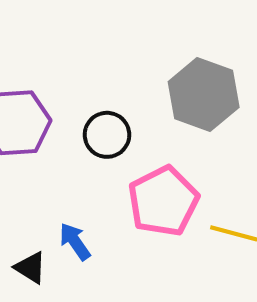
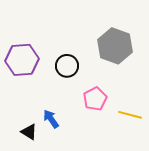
pink pentagon: (163, 201) -> (95, 99), size x0.7

